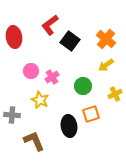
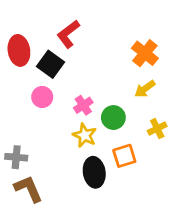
black square: (70, 41) -> (50, 64), moved
pink cross: (52, 77) -> (83, 105), moved
yellow star: (40, 100) -> (85, 135), moved
brown L-shape: (34, 141) -> (29, 189), moved

